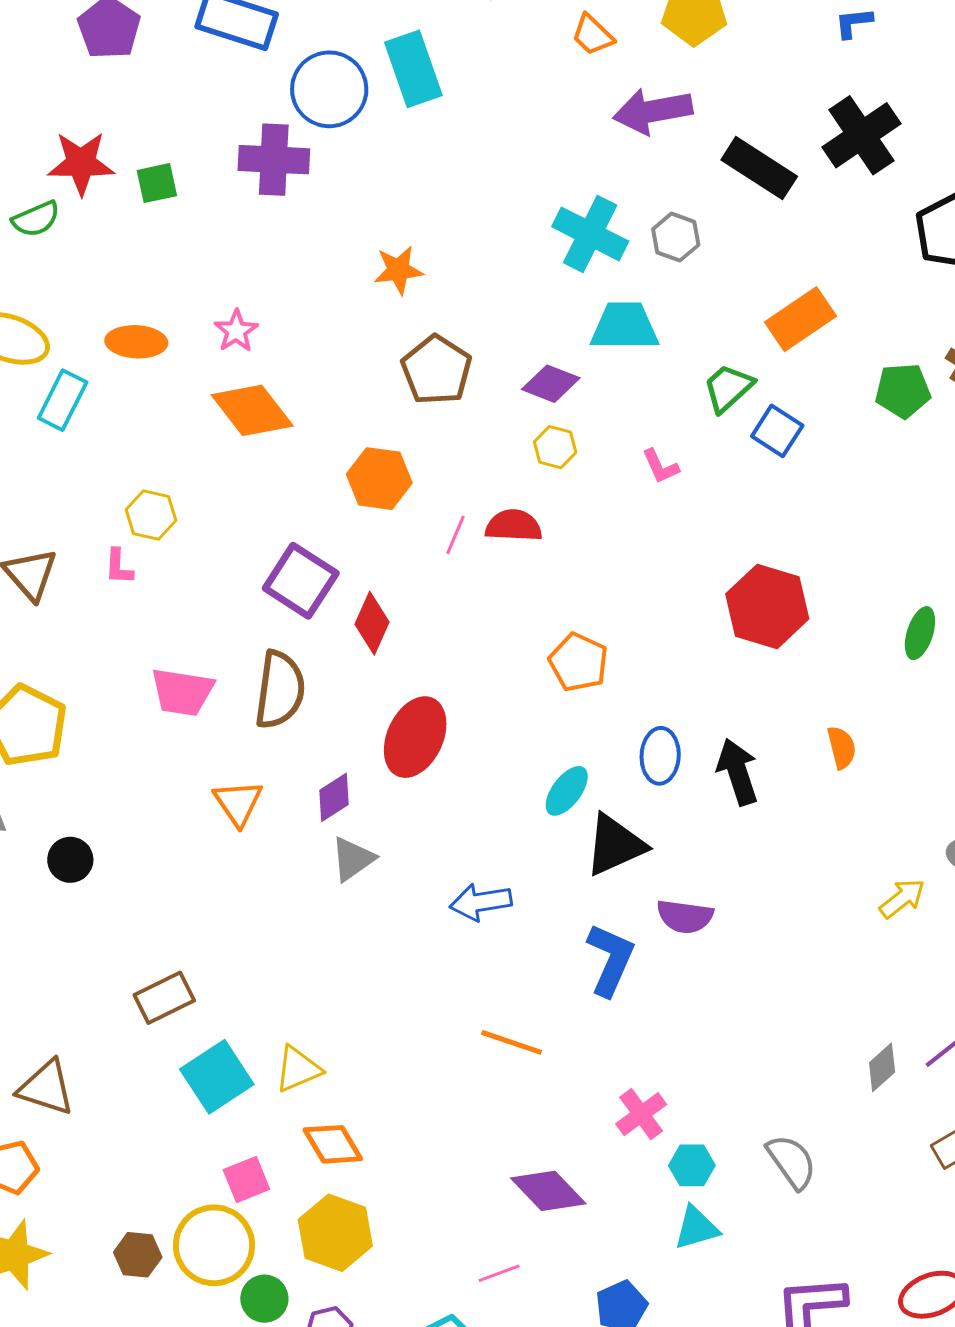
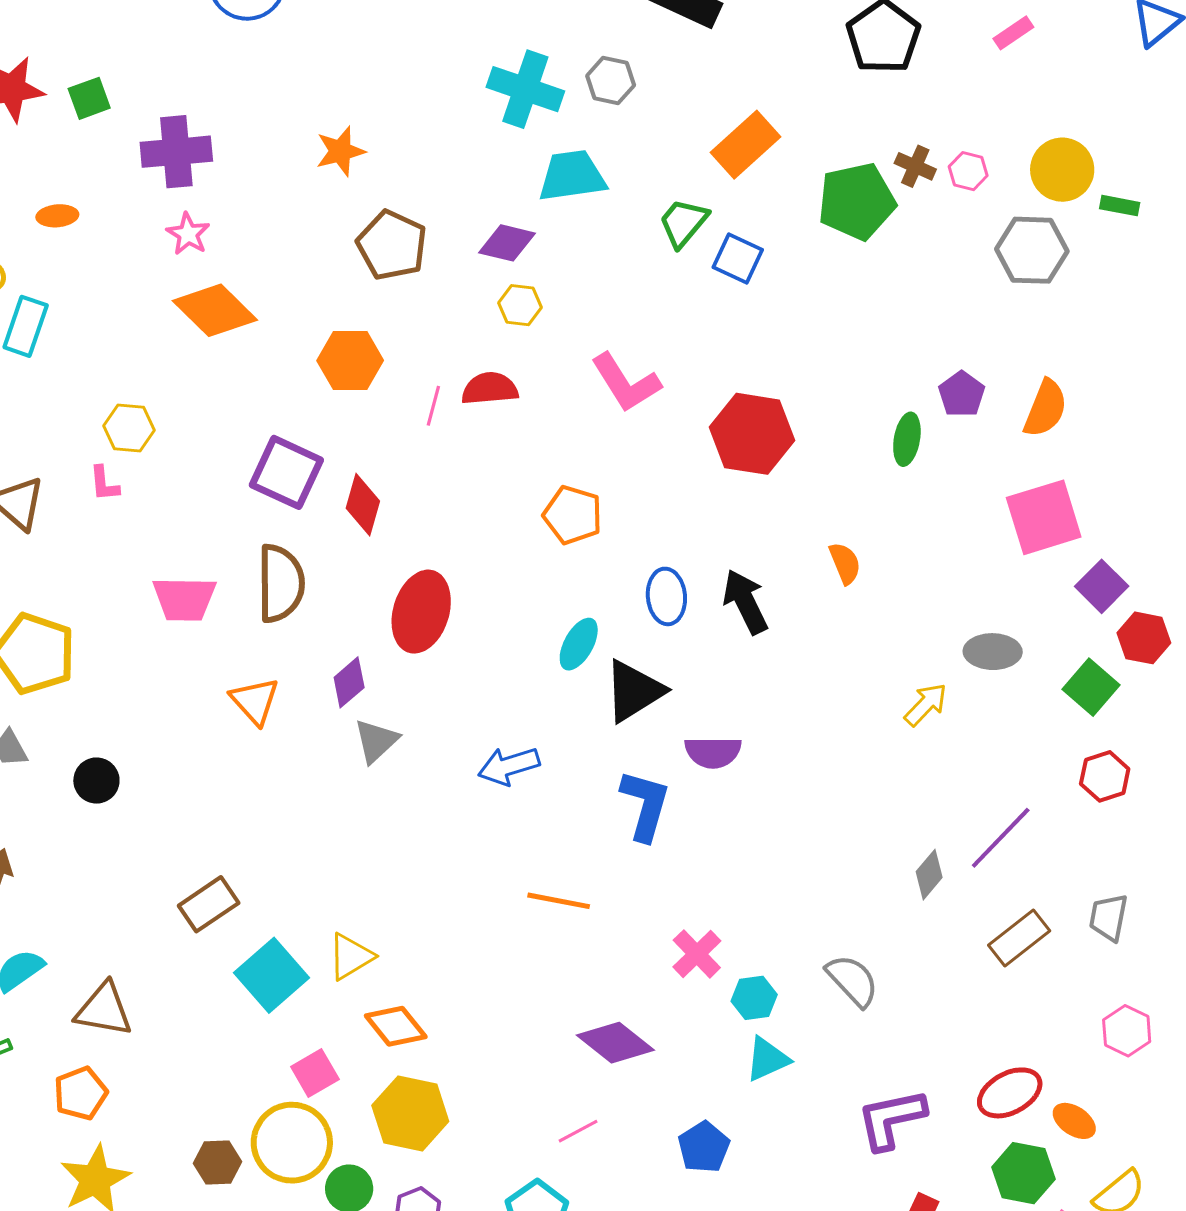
purple cross: (274, 160) -> (176, 152), moved
orange ellipse: (136, 342) -> (57, 216), moved, size x0.7
green pentagon: (903, 391) -> (857, 201), size x1.4
pink L-shape: (660, 466) -> (626, 383), moved, size x1.8

